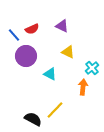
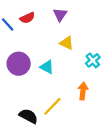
purple triangle: (62, 26) -> (60, 15), turned 40
purple circle: (26, 56) -> (19, 64), moved
orange arrow: (83, 87) -> (83, 91), moved

